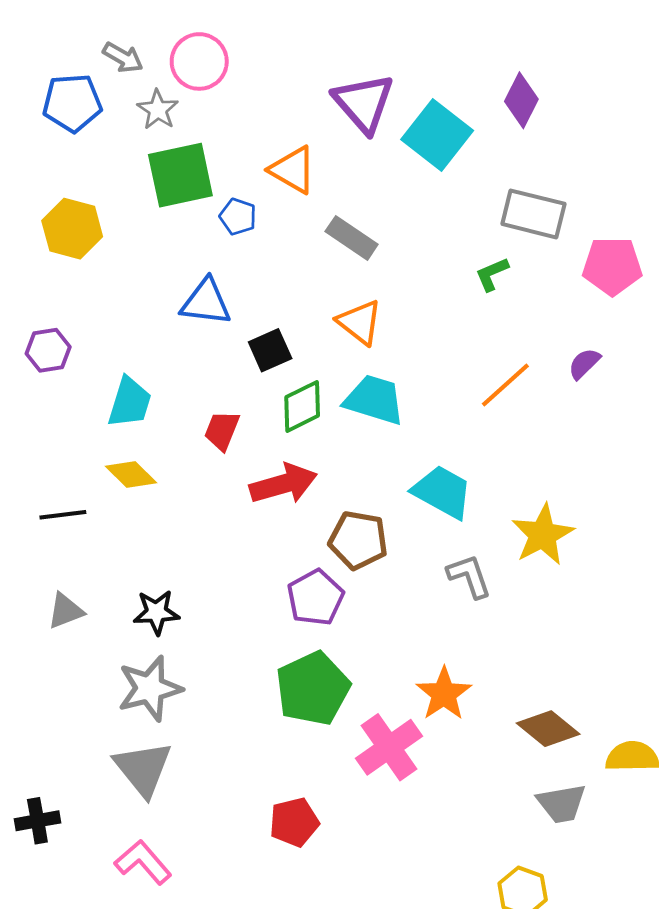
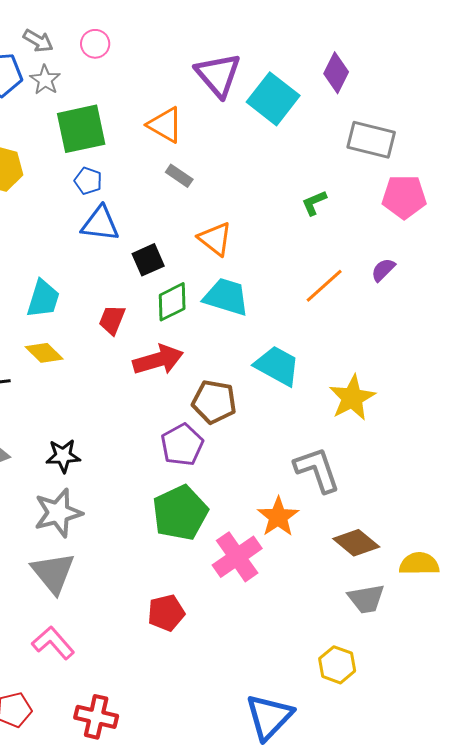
pink circle: (199, 61) -> (95, 44), size x0.7
gray star: (158, 110) -> (45, 80), moved
gray rectangle: (533, 214) -> (371, 140), moved
blue pentagon: (238, 217) -> (88, 181), moved
gray rectangle: (352, 238) -> (179, 176), moved, size x0.7
gray L-shape: (469, 576) -> (317, 470), moved, size x1.4

